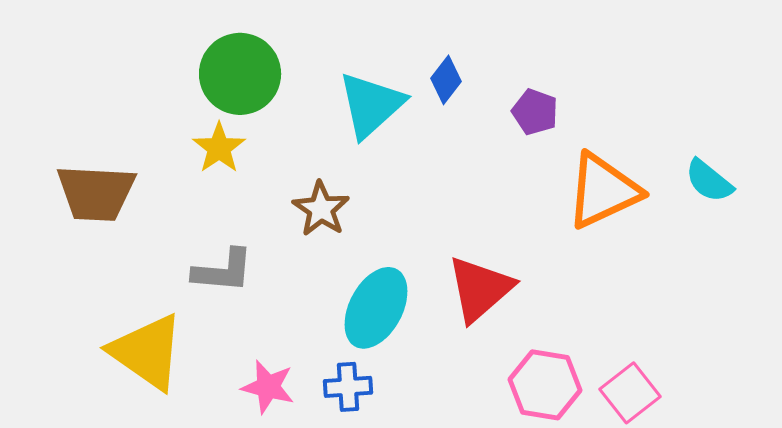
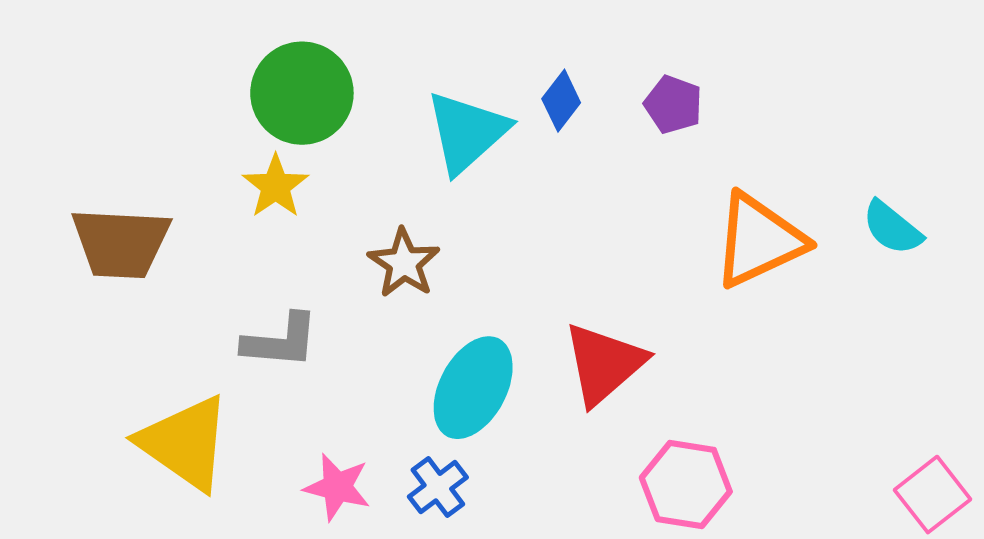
purple pentagon: (535, 112) -> (673, 104), moved
blue cross: (348, 387) -> (438, 487), turned -33
pink square: (630, 393) -> (932, 495), moved

